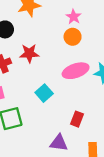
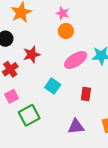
red rectangle: (77, 119) -> (86, 94), moved

